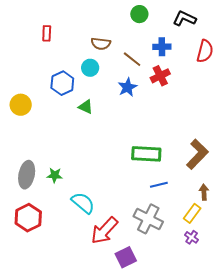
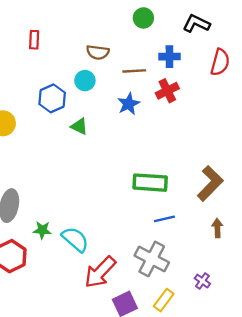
brown line: (132, 59) -> (134, 71), turned -42
green star: (55, 175) -> (42, 230), moved
yellow rectangle: (192, 213) -> (164, 300), moved

